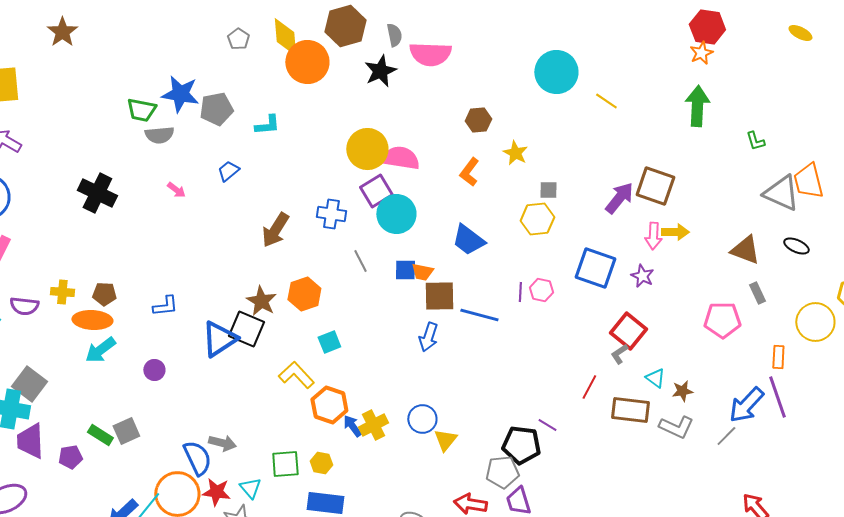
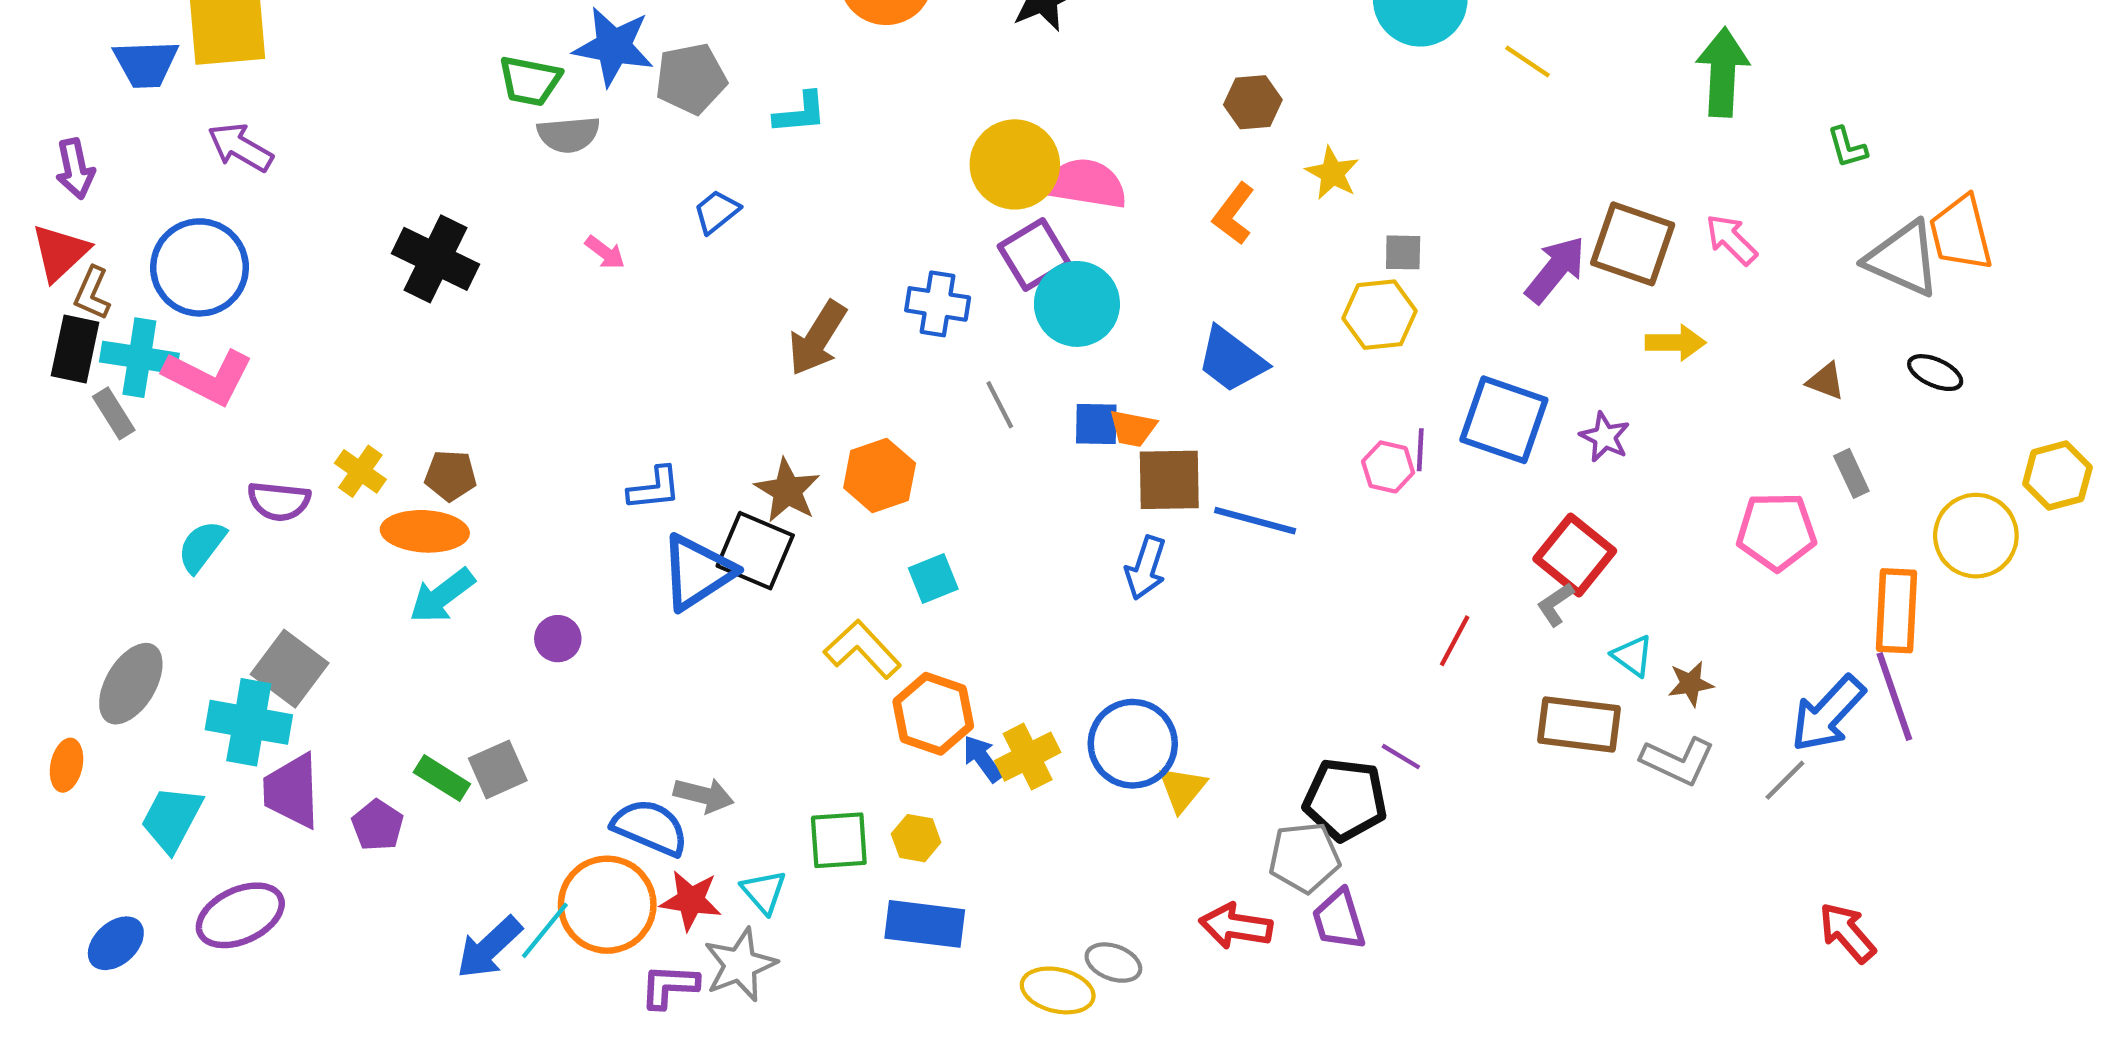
pink arrow: (653, 236) -> (1731, 240), moved, turned 132
brown triangle: (745, 250) -> (1826, 381), size x0.6
yellow cross: (62, 292) -> (360, 471), turned 30
purple line: (520, 292) -> (1420, 450), moved
blue L-shape: (165, 306) -> (654, 488), moved
orange rectangle: (778, 357) -> (1897, 611), size x1.6
red line: (589, 387) -> (1455, 641), moved
blue circle: (422, 419) -> (1133, 744), size x1.4
purple pentagon: (70, 457) -> (378, 825), turned -30
blue semicircle: (197, 458) -> (650, 827), turned -42

